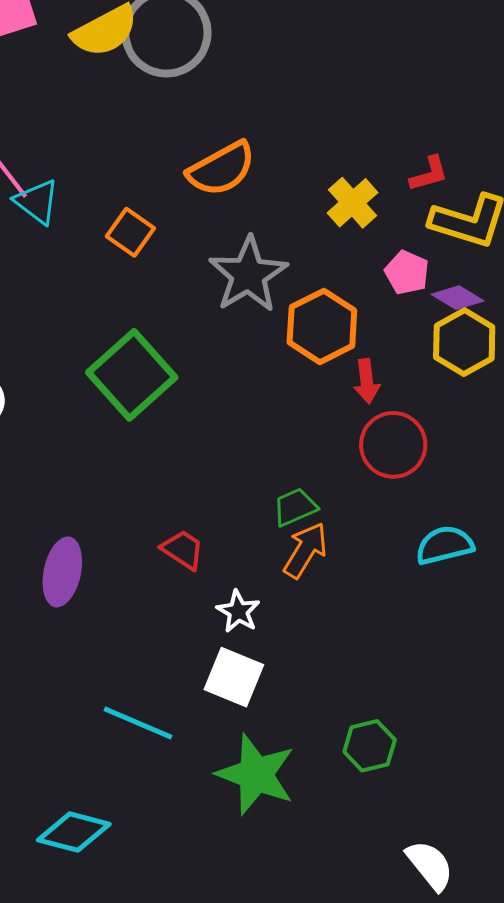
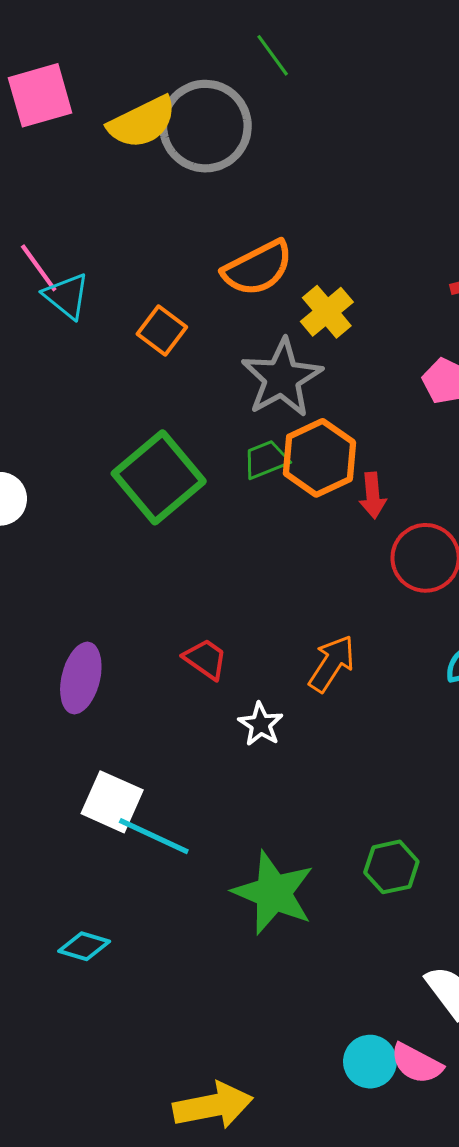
yellow cross: (353, 203) -> (327, 312), moved
orange hexagon: (322, 326) -> (319, 458), moved
red arrow: (367, 381) -> (373, 495), moved
green trapezoid: (295, 507) -> (266, 460), moved
white square: (234, 677) -> (112, 802), moved
cyan diamond: (74, 832) -> (84, 946), size x0.7

